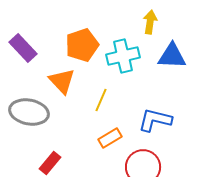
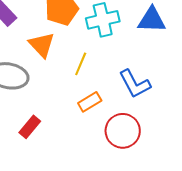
blue L-shape: (155, 120) -> (135, 84), turned -132

